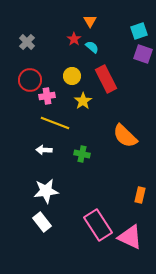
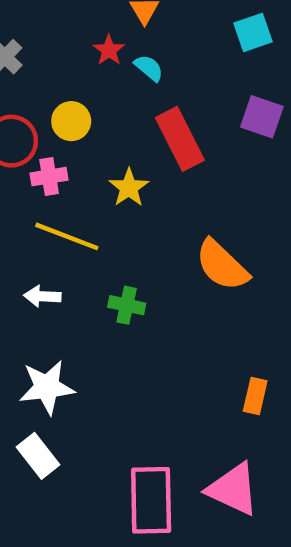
purple square: (143, 54) -> (262, 117), moved
yellow circle: (72, 76) -> (71, 121), moved
pink rectangle: (98, 225) -> (151, 500), moved, turned 32

